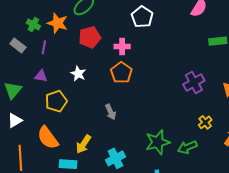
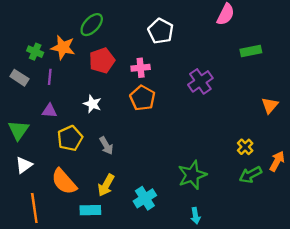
purple cross: (194, 83) -> (200, 81), moved
gray arrow: (111, 112) -> (106, 146), moved
green arrow: (187, 147) -> (250, 175), moved

